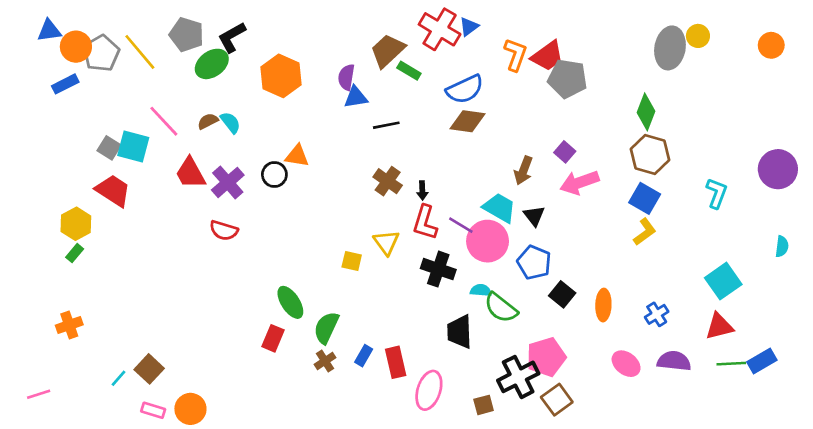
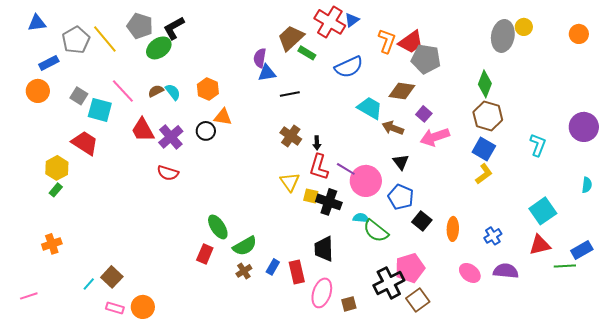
orange circle: (76, 47) -> (38, 91), moved
orange hexagon: (281, 76) -> (208, 89), moved, size x0.7
brown diamond: (468, 121) -> (402, 91), moved
gray square: (109, 148) -> (79, 96), moved
brown arrow: (523, 170) -> (393, 128), turned 90
cyan trapezoid: (500, 208) -> (370, 108), moved
yellow square: (352, 261) -> (311, 196), moved
green semicircle: (326, 328) -> (245, 246), turned -145
black trapezoid: (460, 332) -> (324, 249), moved
blue rectangle: (762, 361) -> (582, 250), moved
green line: (731, 364) -> (565, 266), moved
brown square: (484, 405) -> (349, 304), moved

